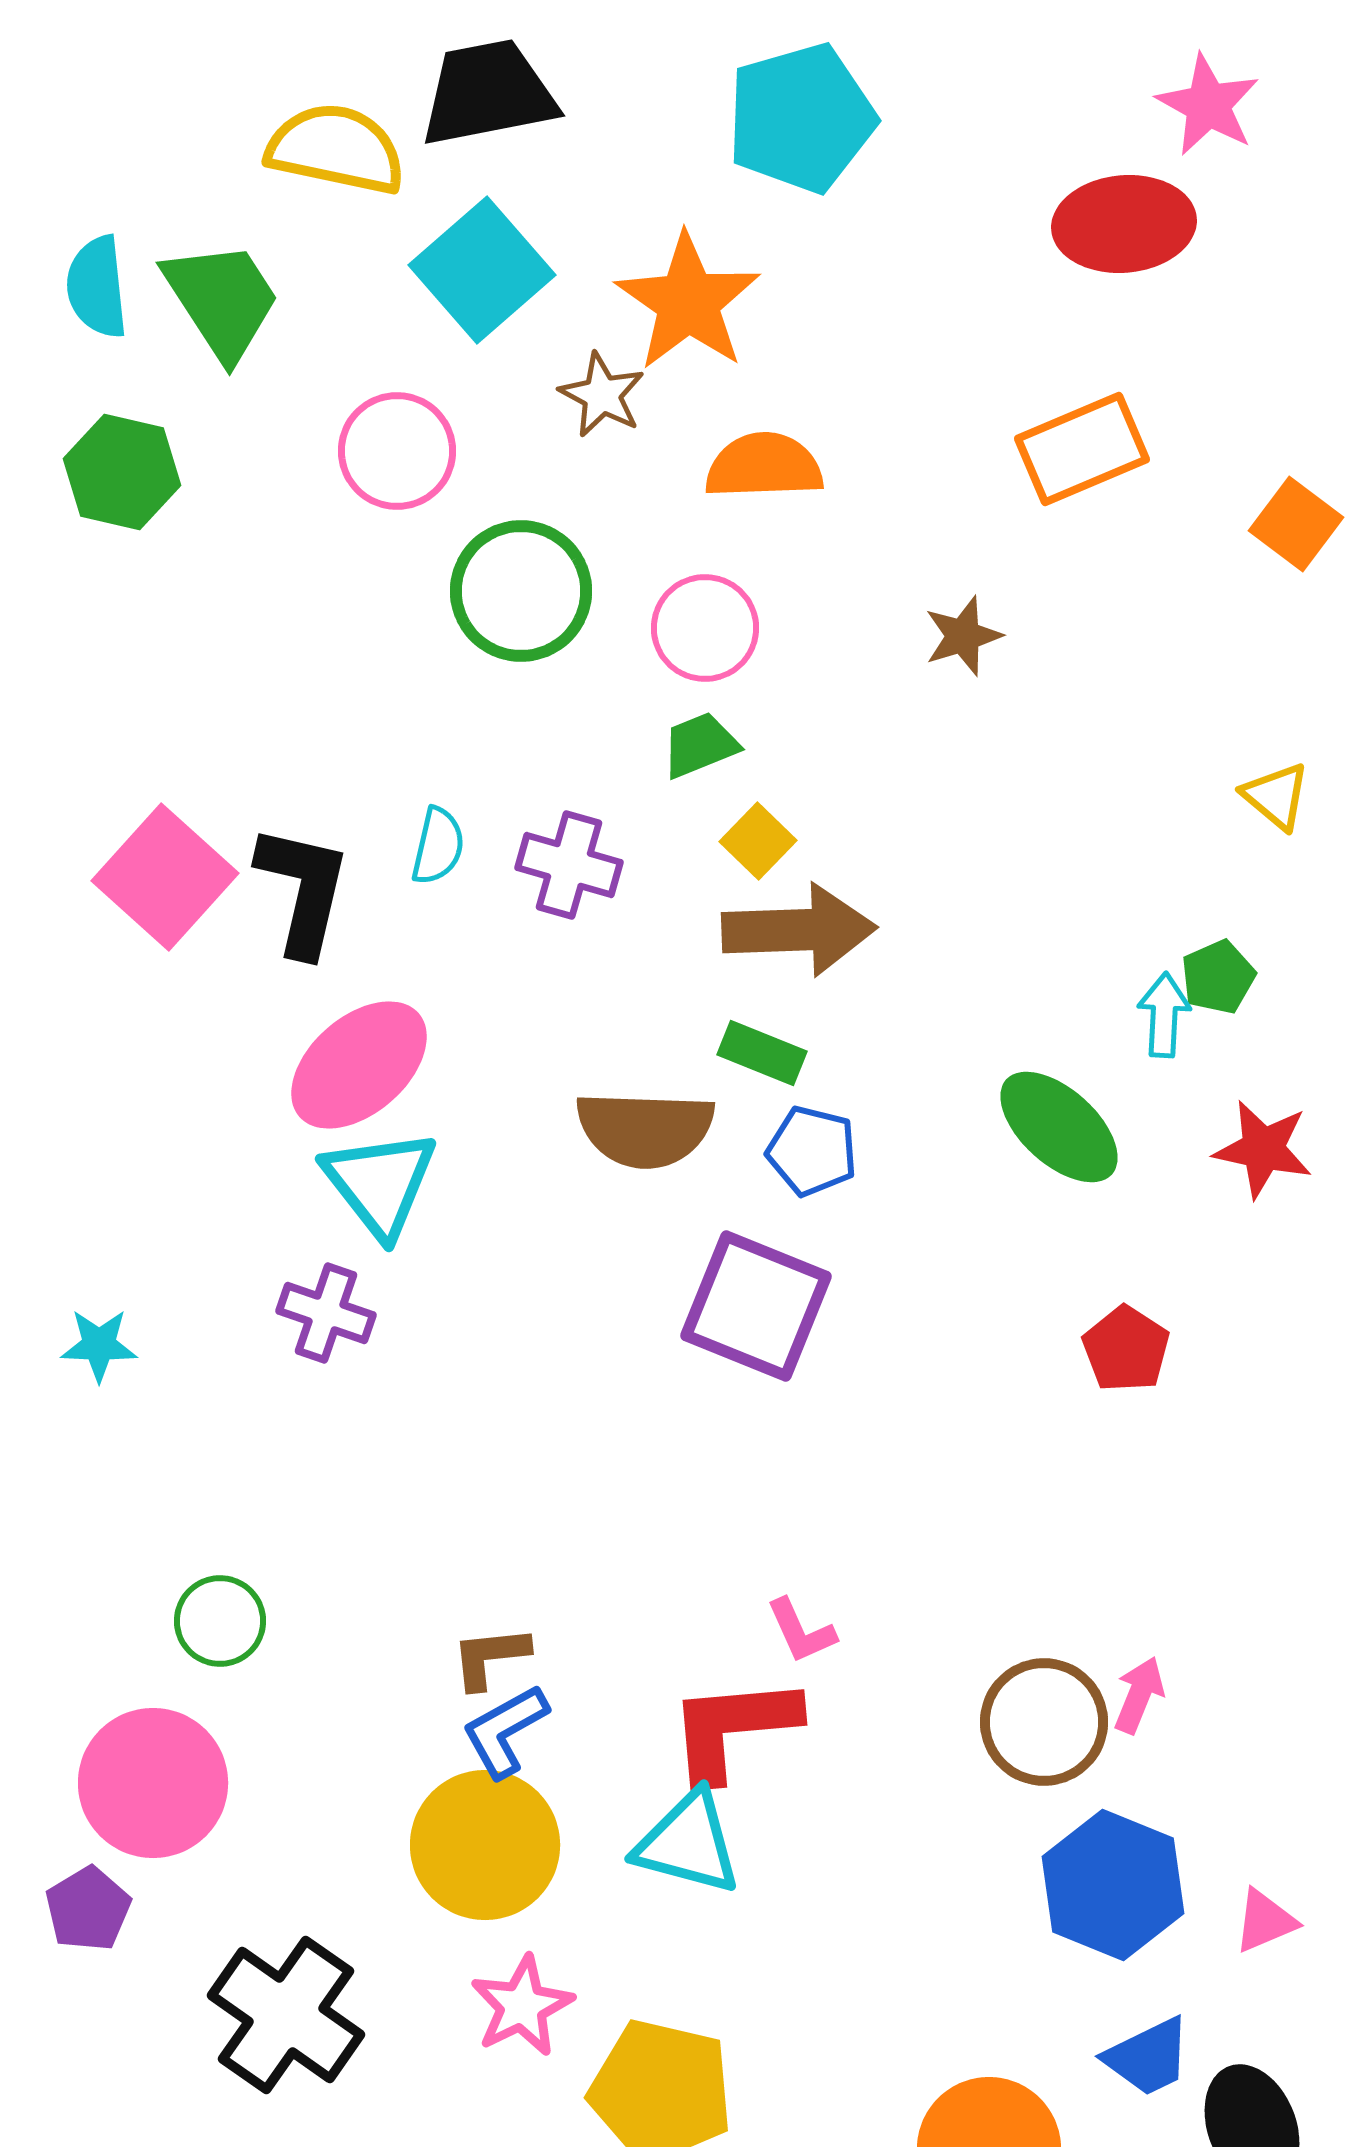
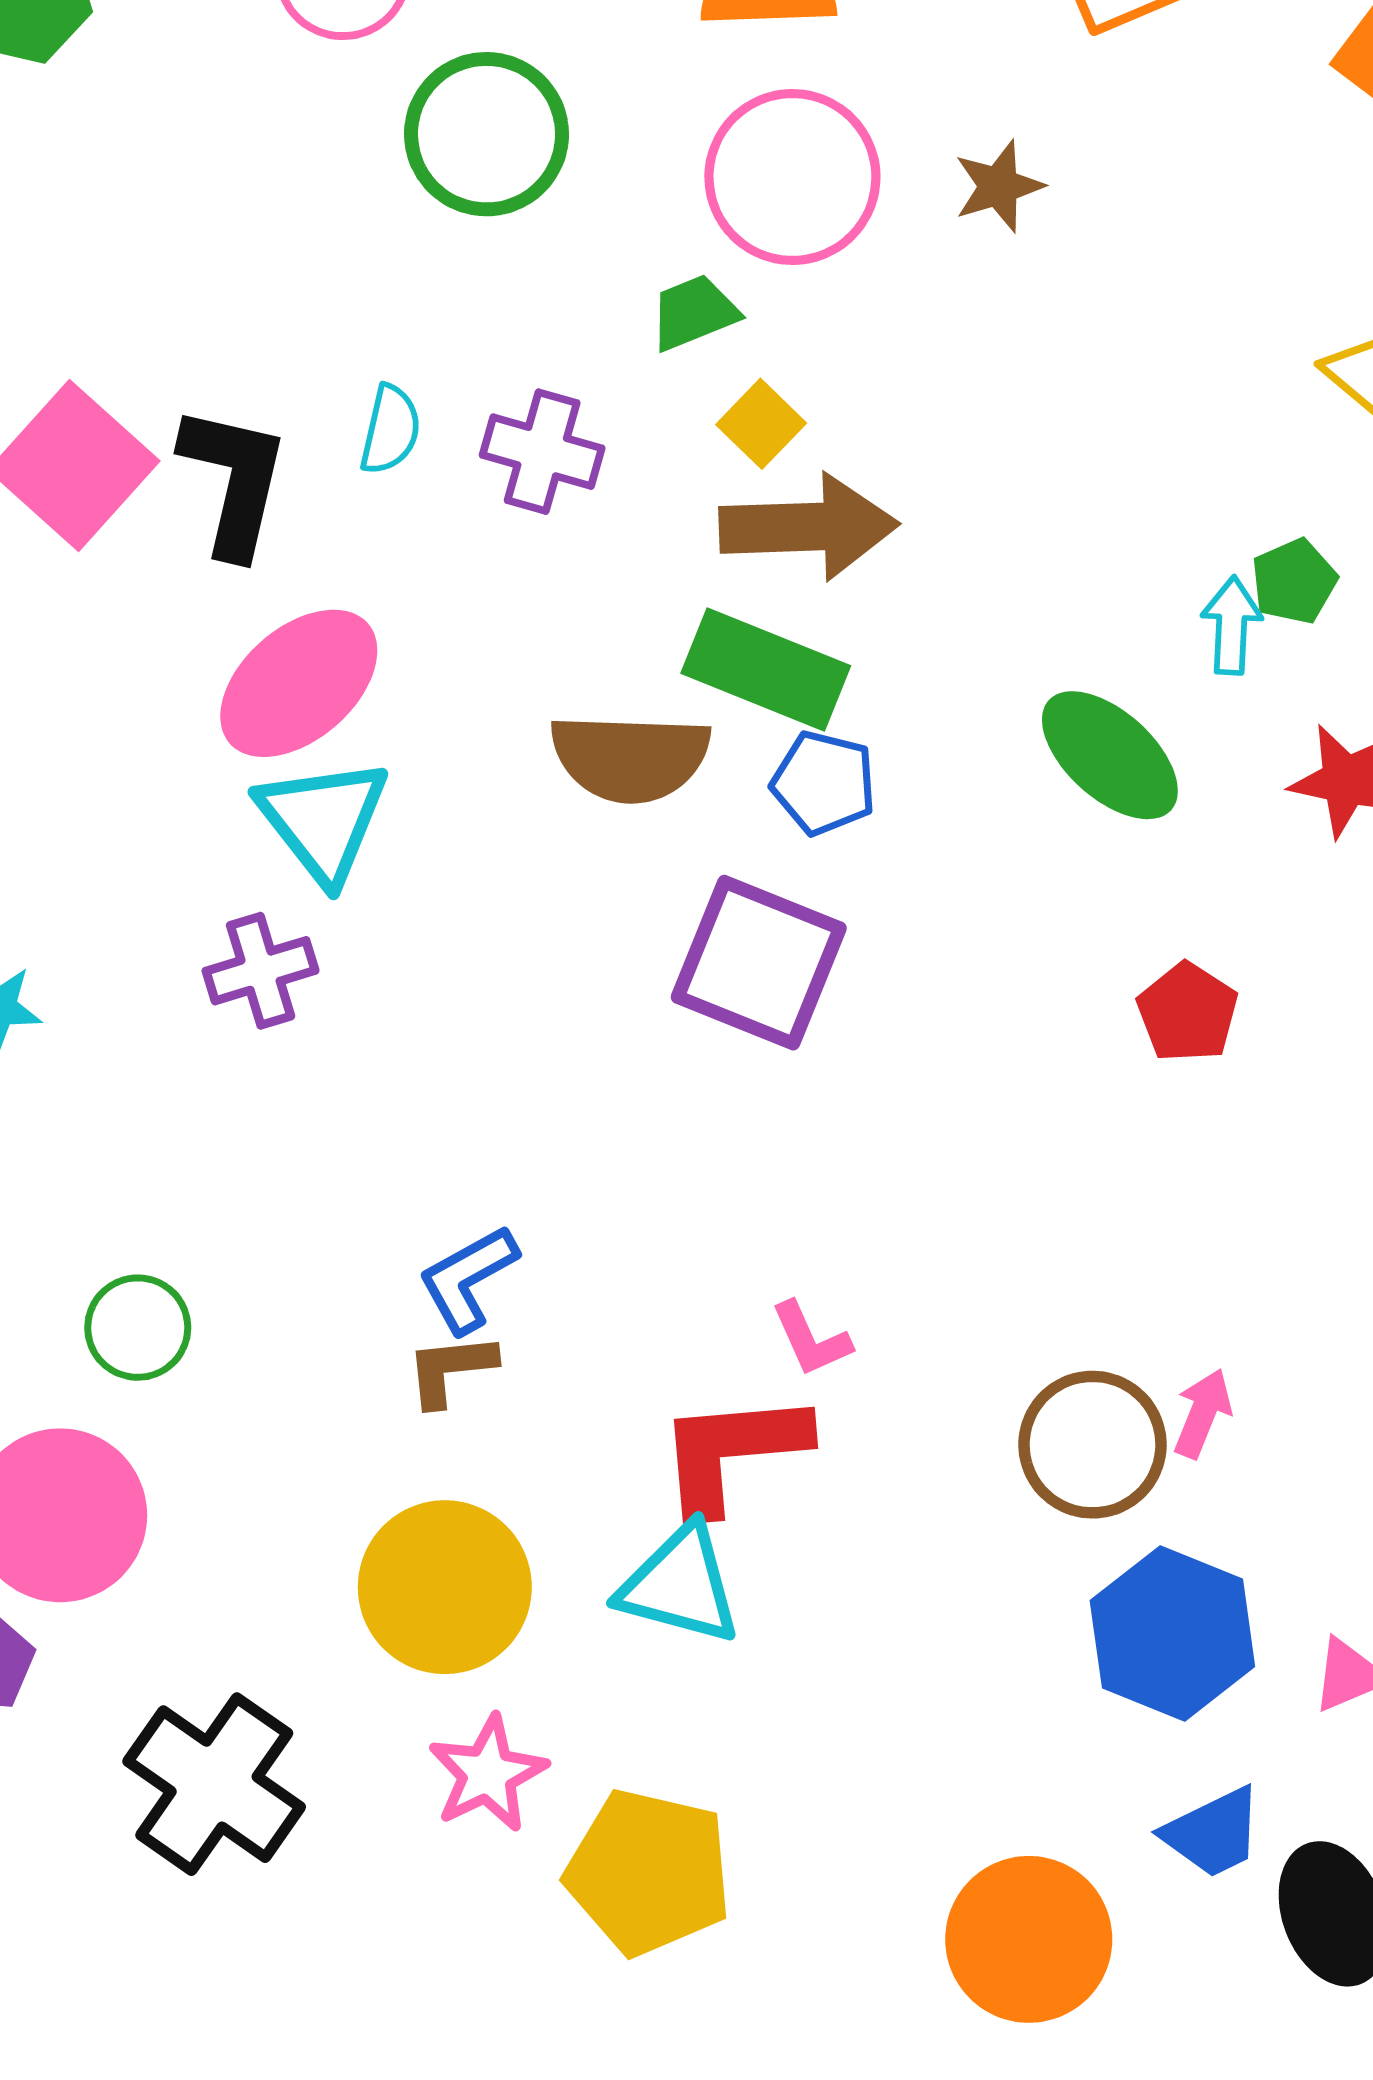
pink circle: (705, 628) -> (792, 177), moved, size x1.4
green rectangle: (762, 1053) -> (766, 669), size x1.6
purple cross: (326, 1313) -> (261, 971), turned -36
blue L-shape: (505, 1731) -> (468, 1279), moved

